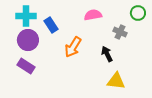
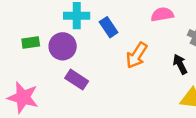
purple circle: (28, 40) -> (63, 46), moved

